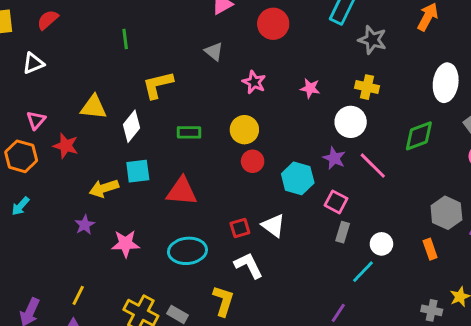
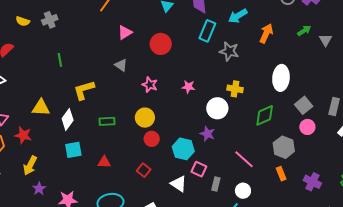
yellow cross: (367, 87) -> (235, 89), moved
pink line: (373, 166) -> (244, 159), moved
yellow arrow: (104, 188) -> (30, 166), moved, turned -42
red triangle: (182, 191) -> (104, 162), size x0.6
pink square: (336, 202) -> (199, 169), moved
gray hexagon: (446, 213) -> (284, 147), moved
white triangle: (273, 226) -> (179, 184), moved
red square: (240, 228) -> (144, 170), moved, turned -32
orange rectangle: (430, 249) -> (281, 174), moved

